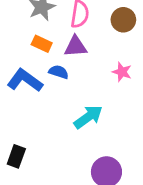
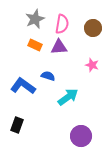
blue semicircle: (59, 72) -> (48, 76), moved
blue L-shape: (25, 80) -> (23, 86), moved

